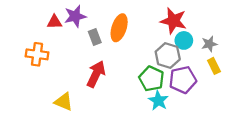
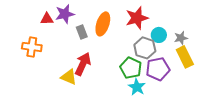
red star: (173, 21) -> (137, 18), moved, turned -30
yellow rectangle: (214, 66) -> (185, 57), size x1.5
yellow triangle: (64, 102) -> (69, 77), moved

